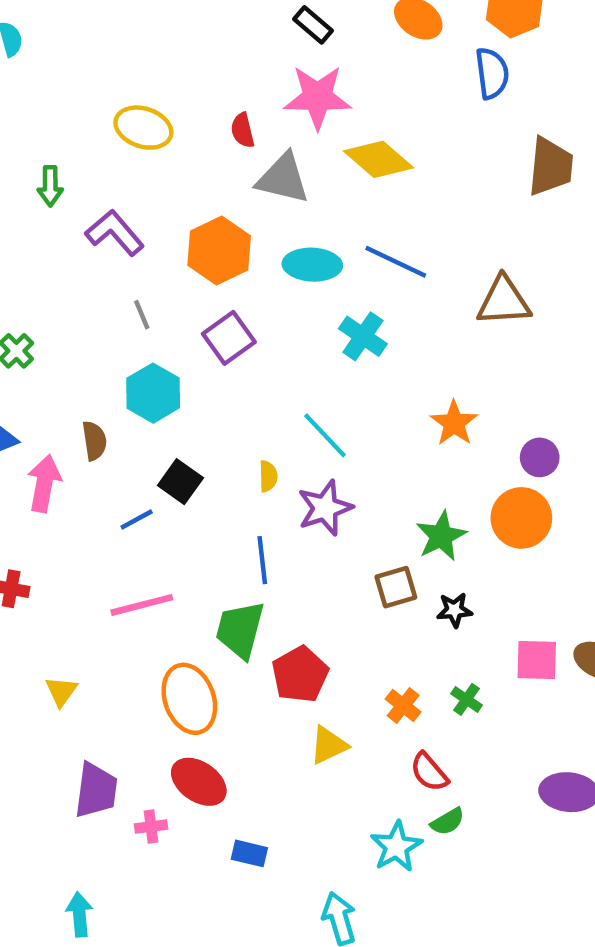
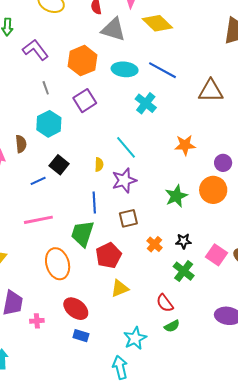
orange star: (454, 423) -> (185, 145), turned 30
brown square: (396, 587) -> (128, 218), moved
black star: (454, 610) -> (183, 241), moved
pink square: (537, 660) -> (217, 255), turned 30
green cross: (467, 699) -> (184, 271), size x1.5
orange cross: (403, 706) -> (154, 244), moved
red ellipse: (199, 782) -> (76, 309), moved
cyan star: (396, 847) -> (135, 338), moved

